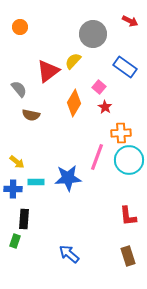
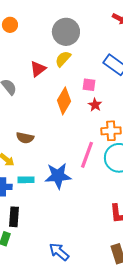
gray circle: (93, 34) -> (66, 32), moved
red triangle: (48, 71) -> (38, 69), size x0.7
pink square: (99, 87) -> (89, 85), turned -32
brown semicircle: (31, 115) -> (25, 138), moved

